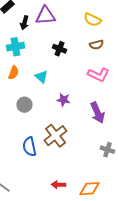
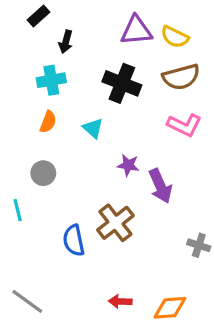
purple triangle: (45, 16) -> (136, 30), moved
brown semicircle: (96, 45) -> (181, 77), size x1.6
black cross: (59, 49) -> (122, 83), size x1.6
gray circle: (24, 105) -> (43, 173), moved
purple arrow: (97, 113) -> (160, 186), moved

